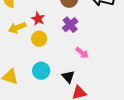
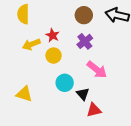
pink arrow: (82, 53) -> (97, 70), size x1.5
cyan circle: (41, 71) -> (65, 83), moved

